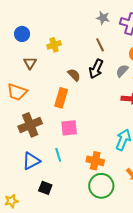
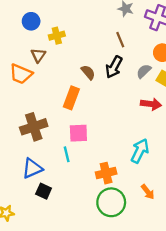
yellow cross: (54, 45) -> (57, 36), moved
orange trapezoid: (17, 92) -> (21, 74), moved
cyan line: (58, 155) -> (67, 154), moved
orange cross: (95, 161) -> (106, 173), turned -30
black square: (45, 188) -> (44, 191), moved

